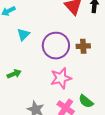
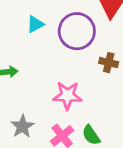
purple circle: (56, 46) -> (77, 31), moved

